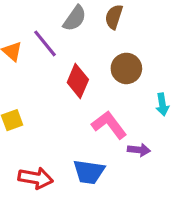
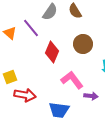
brown semicircle: (114, 17) -> (75, 11), turned -49
red arrow: (36, 178) -> (25, 95), moved

